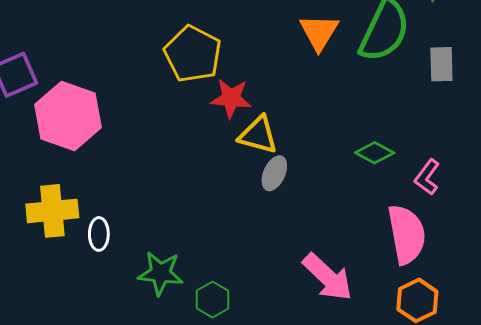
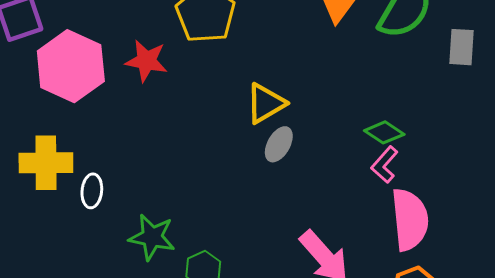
red star: (231, 98) -> (146, 61), moved
yellow triangle: (258, 135) -> (266, 103), turned -51
pink L-shape: (427, 177) -> (385, 165), moved

